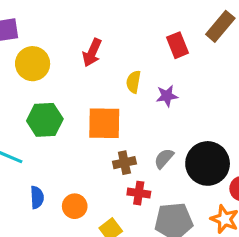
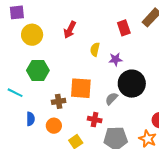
orange square: (104, 123) -> (81, 88), moved
brown cross: (124, 163) -> (59, 101), moved
black circle: (208, 163) -> (132, 84), moved

